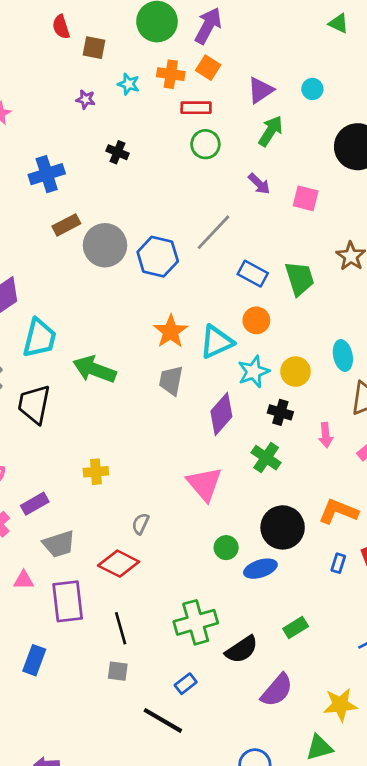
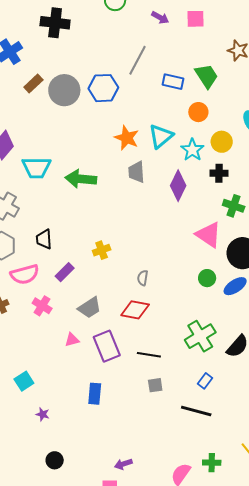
black cross: (117, 152) -> (55, 23), size x1.8
orange circle: (256, 320) -> (198, 112), moved
cyan trapezoid: (39, 338) -> (36, 168), turned 92
black trapezoid: (34, 404) -> (44, 239), moved, size x0.7
green cross: (266, 458) -> (234, 206), moved
pink triangle: (204, 484) -> (208, 235), moved
purple rectangle: (35, 504) -> (65, 272), moved
black line: (121, 628) -> (149, 355), turned -50

